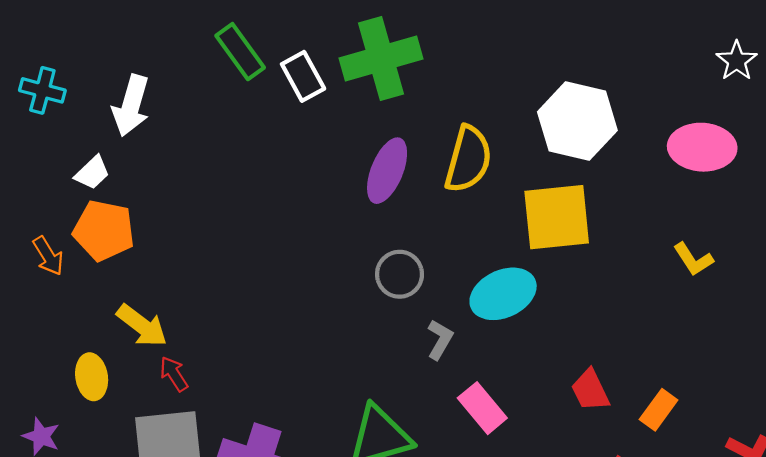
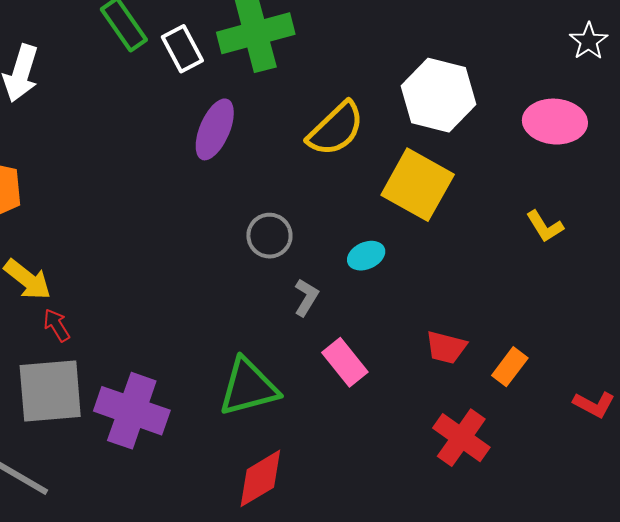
yellow semicircle: (468, 159) -> (336, 129), turned 30
purple ellipse: (387, 171) -> (215, 129), moved
yellow square: (557, 217) -> (418, 185), turned 34
cyan ellipse: (503, 294) -> (366, 256), size x0.6
red trapezoid: (590, 390) -> (446, 347), turned -51

